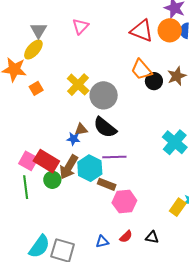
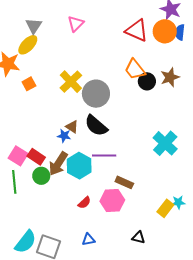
brown triangle: (81, 129) -> (72, 127), turned 40
red rectangle: (46, 161) -> (36, 157), size x0.7
brown rectangle: (107, 184) -> (124, 182), moved
red semicircle: (126, 237) -> (84, 203), moved

